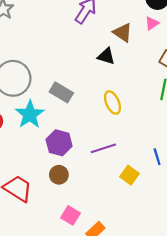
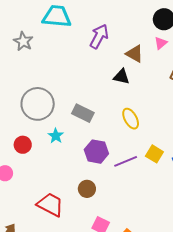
cyan star: (30, 114) -> (56, 136), size x0.6
purple hexagon: (59, 143) -> (96, 152), moved
yellow square: (130, 175) -> (154, 154), moved

